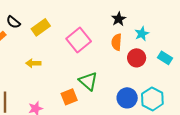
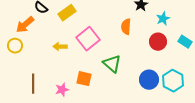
pink square: (79, 40) -> (88, 39), moved
orange semicircle: (117, 42) -> (126, 27), moved
orange square: (69, 97) -> (84, 79), moved, turned 35

